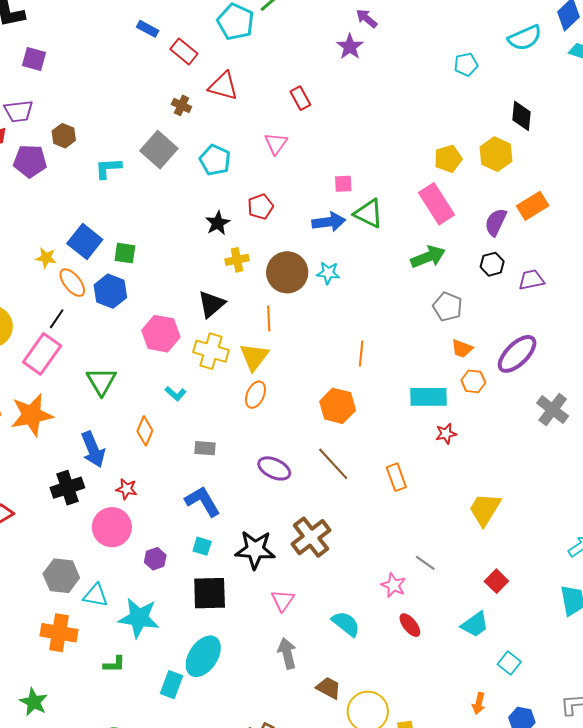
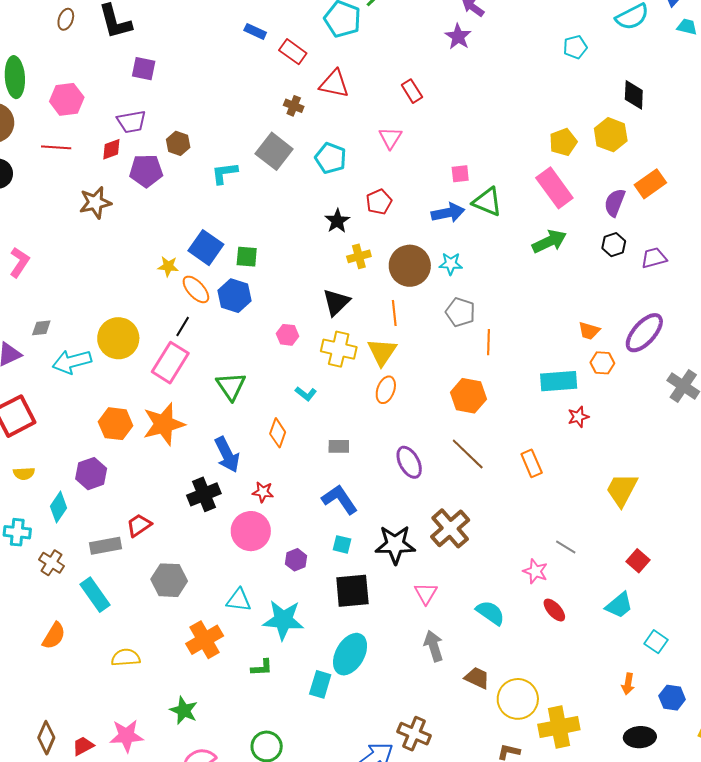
gray pentagon: (448, 307) -> (460, 312), moved
pink hexagon: (161, 334) -> (287, 335), size x0.6
purple ellipse: (274, 468) -> (409, 462), turned 40
gray hexagon: (61, 576) -> (169, 580), moved
orange cross: (59, 633) -> (205, 640), turned -36

